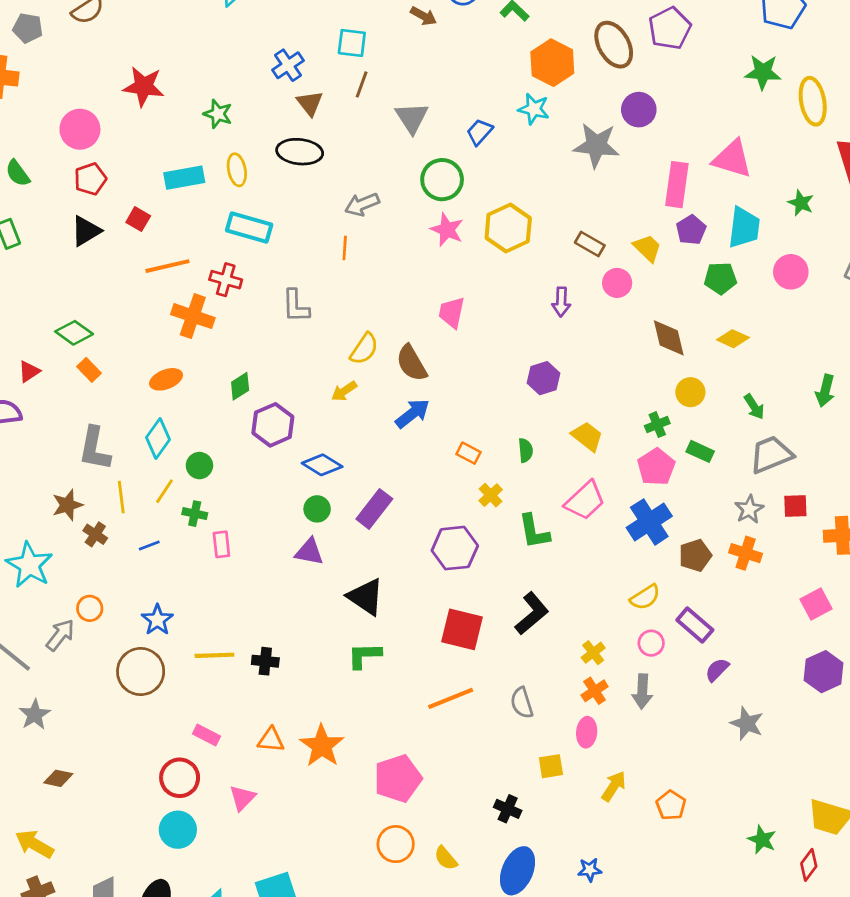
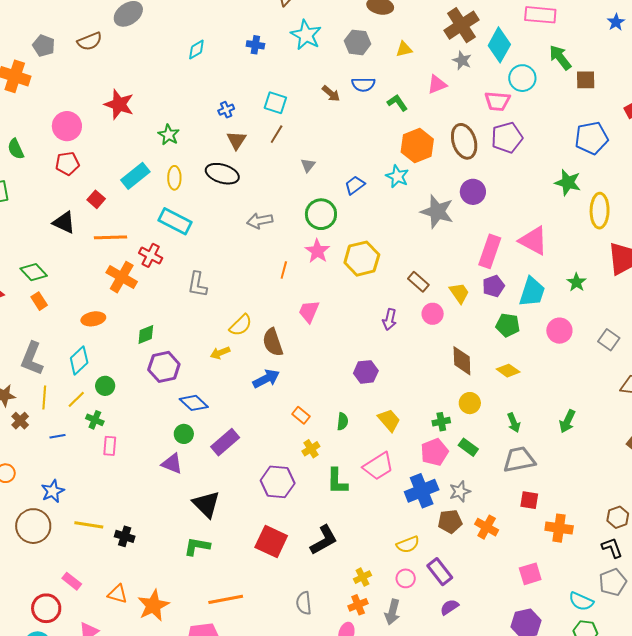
blue cross: (288, 65) -> (226, 110), size x0.7
gray triangle: (412, 118) -> (308, 165), size x0.6
cyan rectangle: (184, 178) -> (135, 176), turned -40
black triangle: (86, 231) -> (64, 223), moved, turned 45
orange line: (345, 248) -> (284, 270), moved
gray star: (749, 509) -> (460, 491), moved
orange line: (451, 698) -> (226, 599), moved

